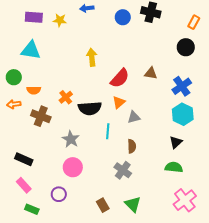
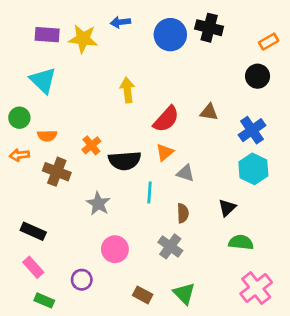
blue circle: (123, 17) -> (170, 35), size x1.5
yellow star: (60, 20) -> (83, 39), size x1.5
orange rectangle: (194, 22) -> (269, 42), turned 32
cyan triangle: (31, 50) -> (43, 80), turned 35
gray triangle: (134, 117) -> (186, 173), turned 32
black triangle: (176, 142) -> (227, 208), moved
pink circle: (73, 167) -> (115, 249), moved
brown rectangle: (103, 205) -> (143, 295), turned -32

